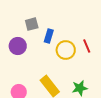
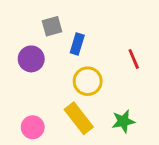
yellow circle: (66, 50) -> (88, 81), moved

